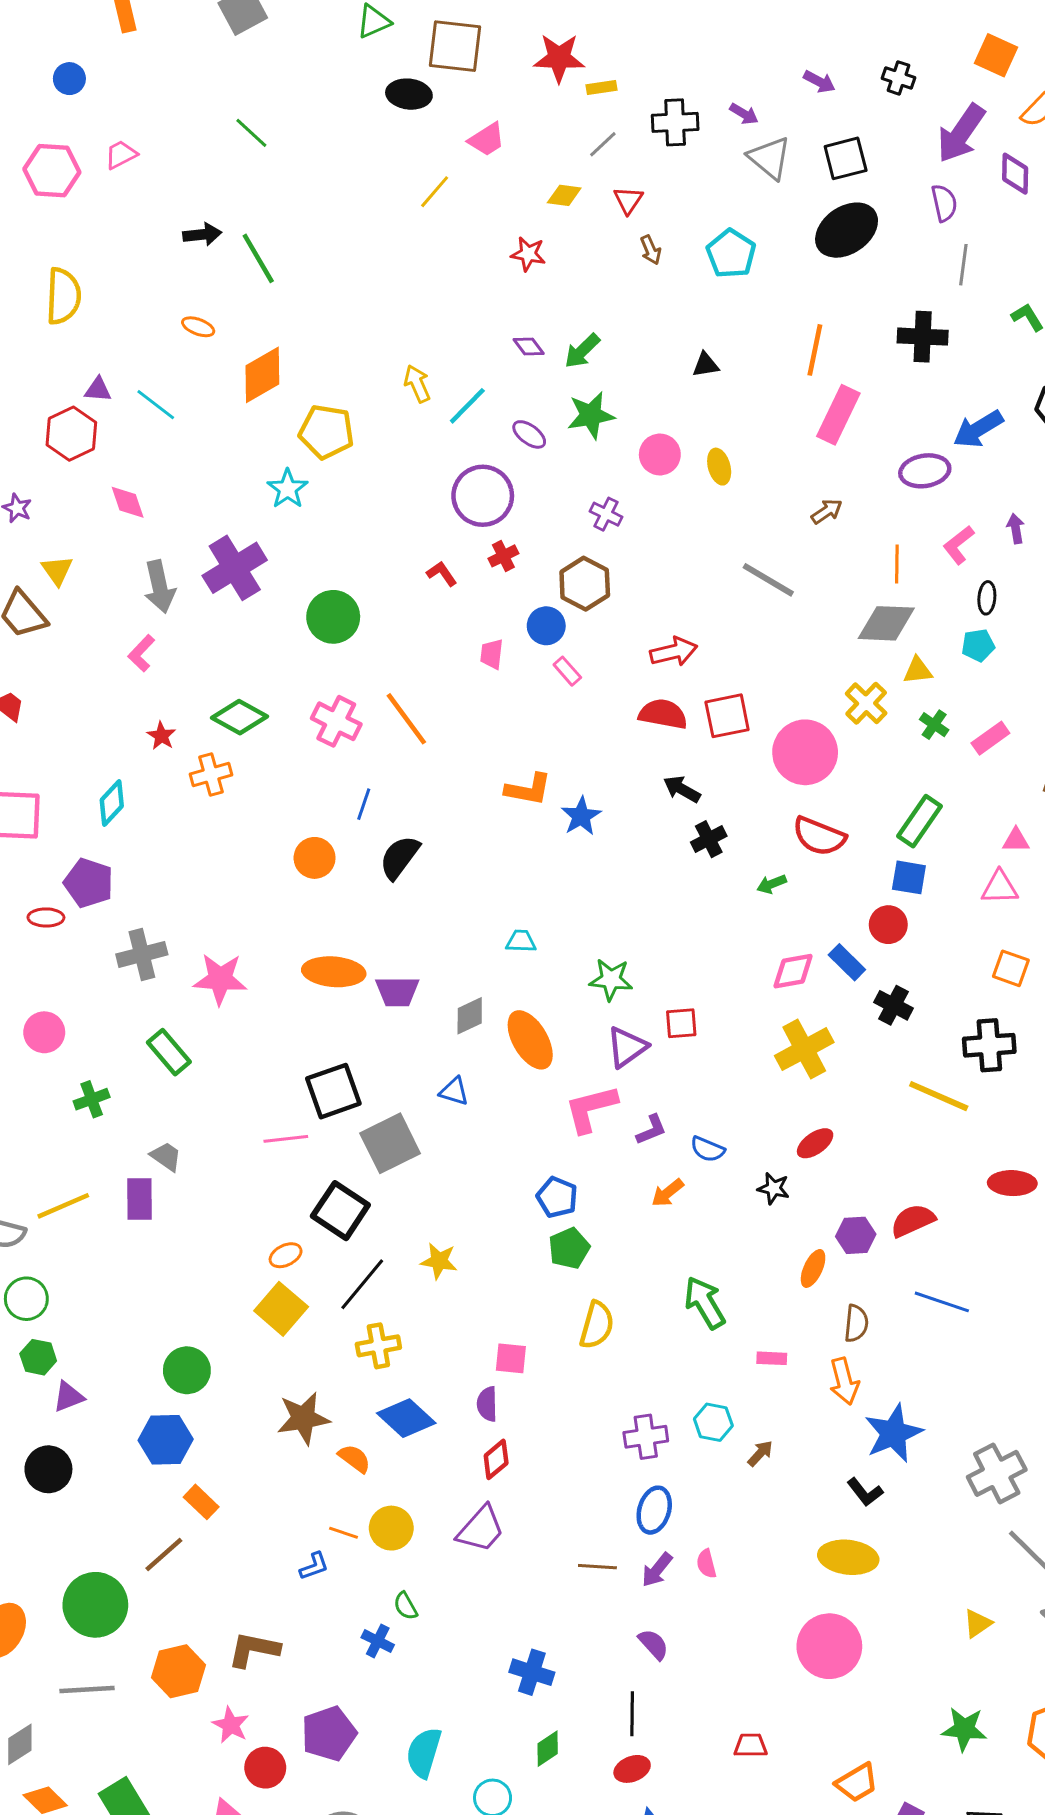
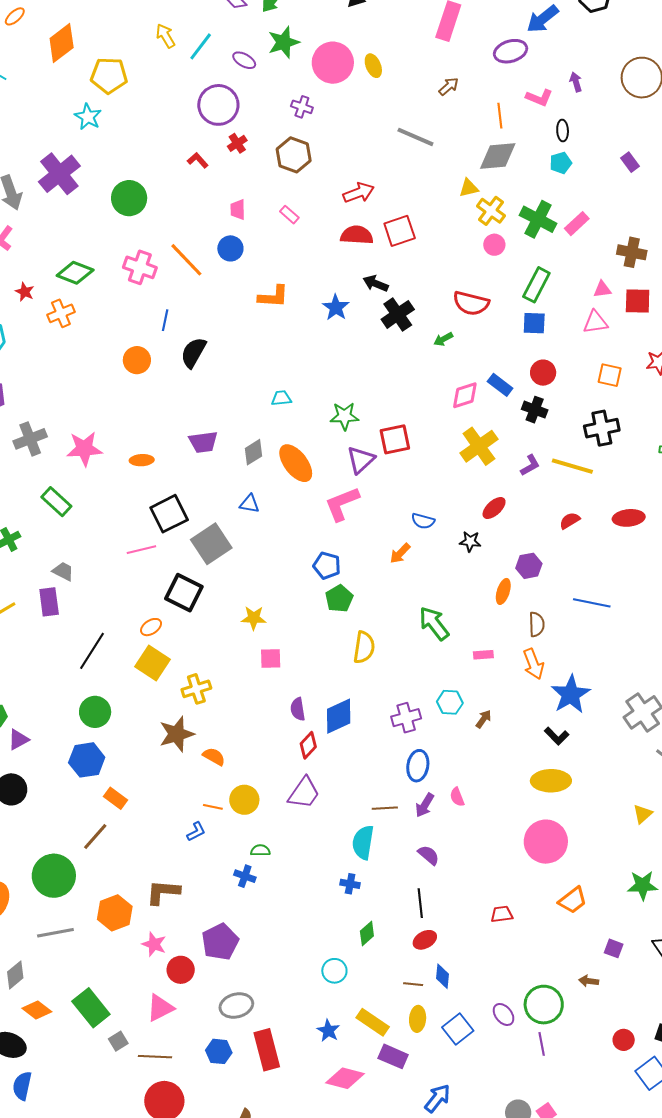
orange ellipse: (198, 327) -> (15, 16), turned -55
pink circle: (660, 454) -> (333, 63), size x1.5
pink L-shape: (959, 545) -> (539, 98), turned -112
blue circle: (546, 626) -> (230, 248), moved
yellow triangle: (918, 670) -> (469, 188), moved
green cross: (934, 725) -> (538, 219), size x1.8
pink circle: (805, 752) -> (494, 245), moved, size x0.5
blue star: (581, 816) -> (336, 307), moved
black cross: (709, 839) -> (398, 314), size x1.4
red circle: (888, 925) -> (543, 373), moved
orange ellipse: (334, 972) -> (142, 460), moved, size x0.6
red square: (681, 1023) -> (395, 439), size x1.4
purple L-shape: (651, 1130) -> (530, 465), moved
red semicircle: (913, 1221) -> (570, 521), moved, size x0.7
black line: (362, 1284) -> (92, 651), moved
yellow cross: (378, 1346) -> (196, 689), moved
pink square: (511, 1358) -> (271, 659), moved
blue diamond: (406, 1418) -> (339, 716), moved, turned -60
green semicircle: (405, 1606) -> (260, 850), turned 126
blue cross: (532, 1672) -> (350, 884), size x0.7
cyan semicircle: (424, 1753) -> (363, 842), moved
orange trapezoid: (857, 1783) -> (573, 900), moved

